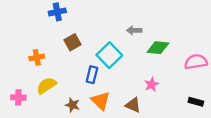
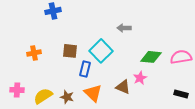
brown square: (72, 42) -> (70, 51), moved, turned 35
green diamond: (158, 48) -> (151, 57), moved
yellow semicircle: (47, 86) -> (43, 96), moved
brown triangle: (133, 105) -> (123, 87), moved

